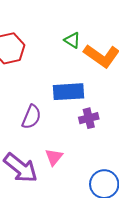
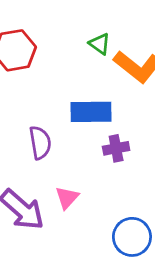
purple semicircle: (31, 117) -> (40, 143), turned -35

